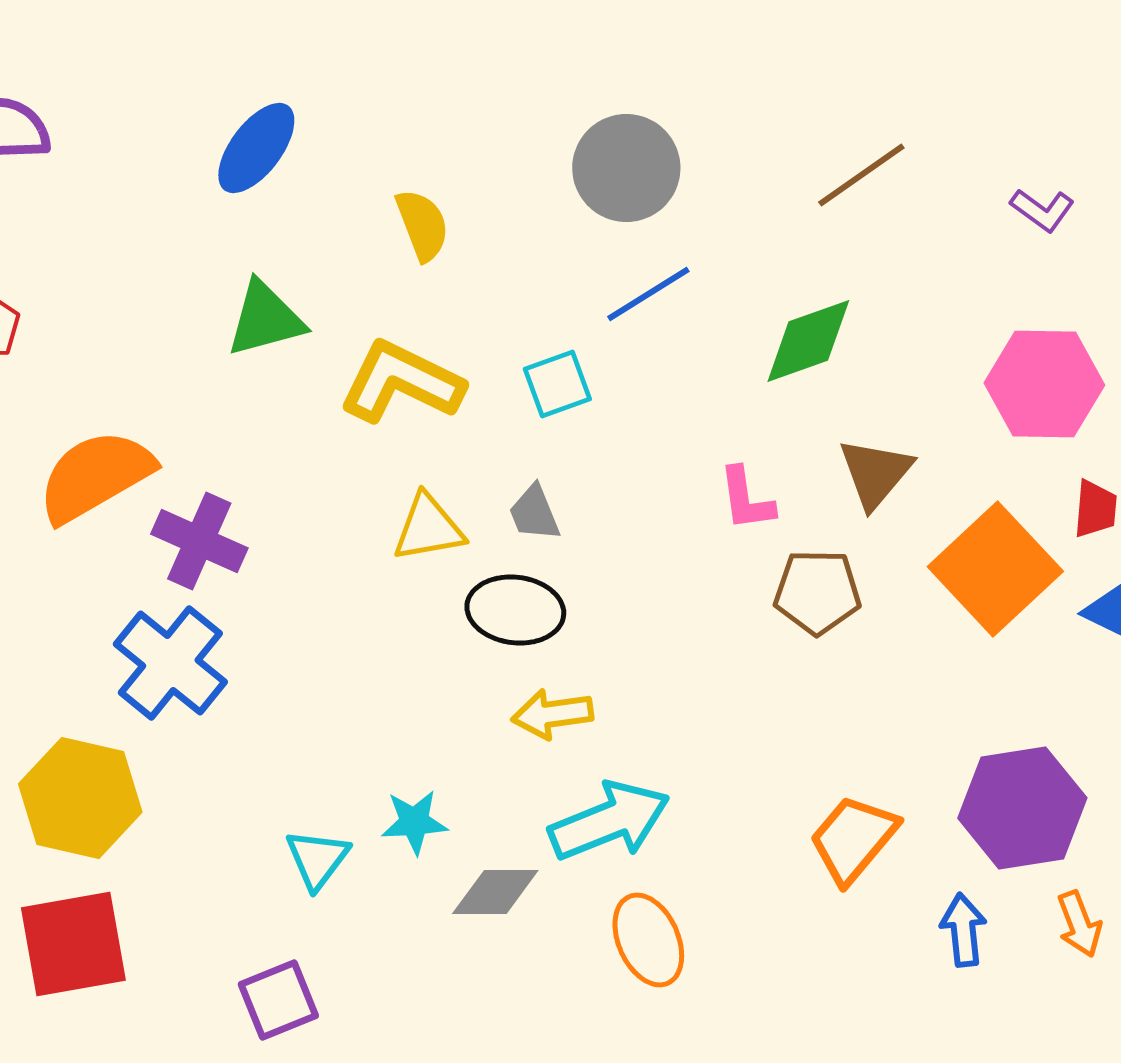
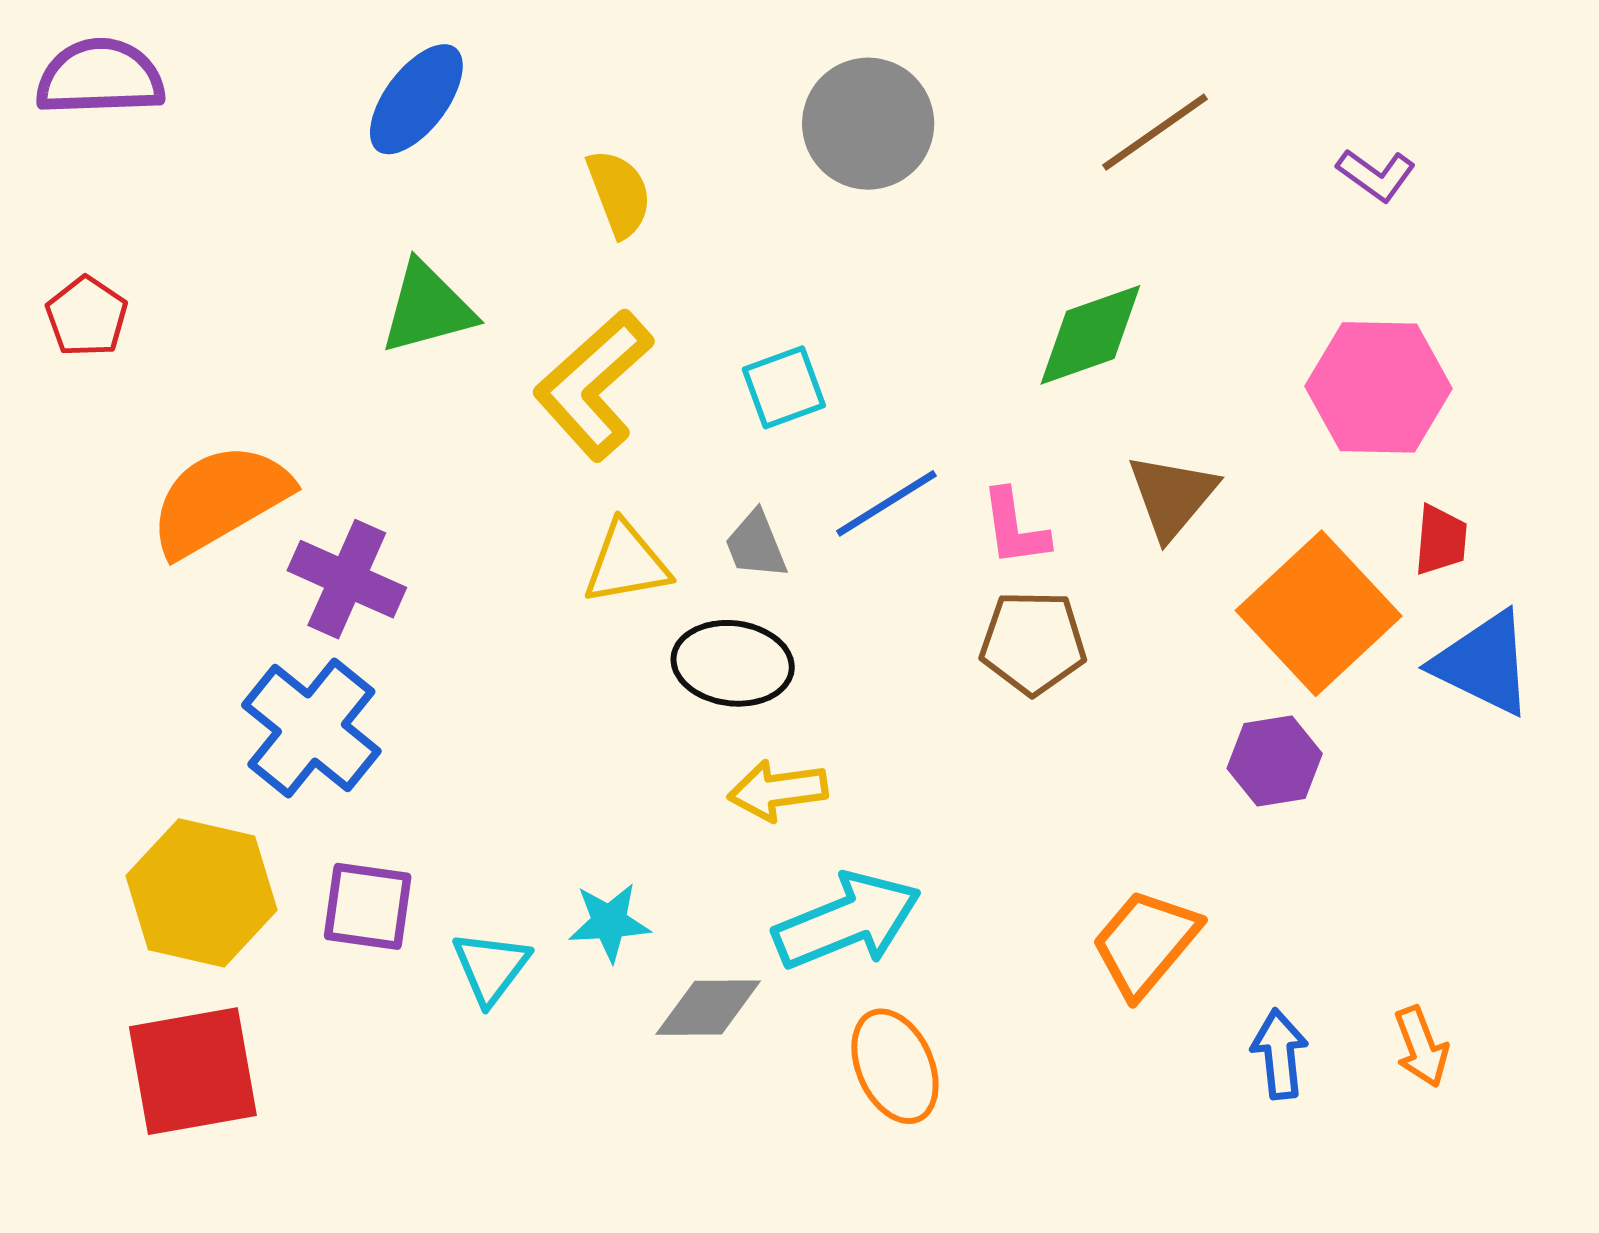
blue line: (648, 294) -> (886, 503), moved
yellow L-shape: (401, 382) -> (593, 385), turned -68
brown pentagon: (817, 592) -> (1033, 643), moved
purple hexagon: (1022, 808) -> (1275, 761), moved, size x0.6
purple square: (278, 1000) -> (368, 906), moved, turned 30

